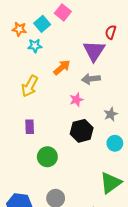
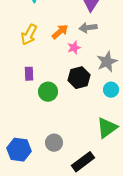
orange arrow: (62, 67) -> (60, 32), moved
gray star: (111, 114) -> (107, 62), size x1.5
green circle: (47, 157) -> (48, 92), moved

